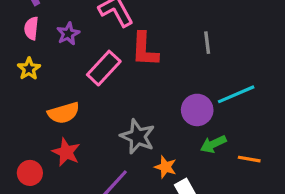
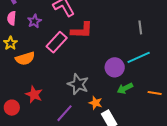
gray line: (207, 43) -> (140, 27), moved
red L-shape: (145, 49) -> (82, 30), turned -90
orange semicircle: (64, 113) -> (25, 59), moved
orange line: (249, 159) -> (155, 93), moved

